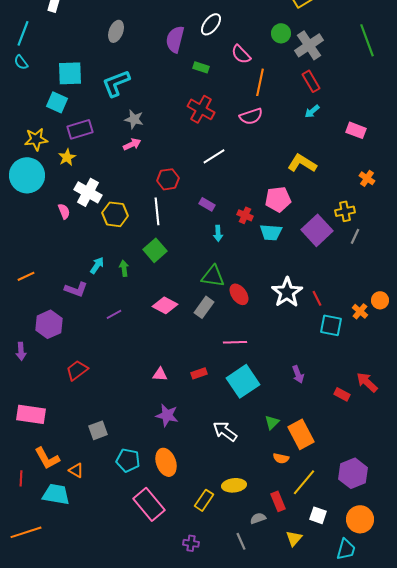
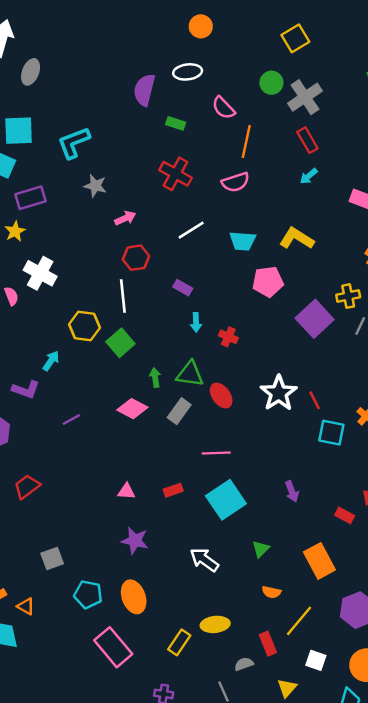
white ellipse: (211, 24) -> (188, 72), turned 45
gray ellipse: (116, 31) -> (31, 72), moved
pink arrow: (132, 144) -> (125, 218), moved
yellow hexagon: (115, 214) -> (84, 326), moved
red cross: (245, 215) -> (228, 337), moved
cyan trapezoid: (271, 232) -> (243, 241), moved
green arrow: (124, 268) -> (155, 378), moved
orange rectangle: (301, 434) -> (319, 561), moved

